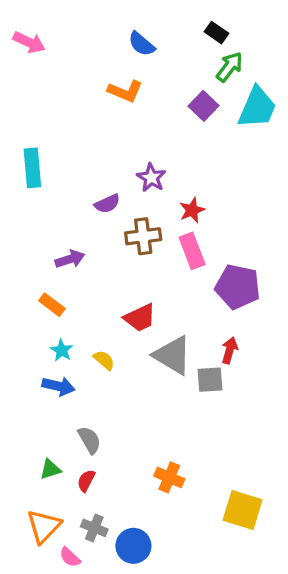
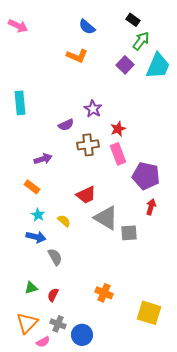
red arrow: (230, 350) -> (151, 207), moved
gray semicircle: (89, 440) -> (55, 257), moved
pink semicircle: (70, 557) -> (43, 342), turned -72

